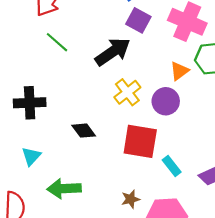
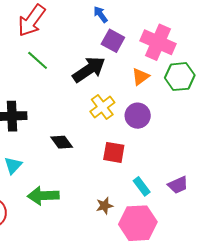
orange triangle: (179, 71) -> (141, 77), moved
red square: (140, 141) -> (114, 152), size x0.7
cyan rectangle: (172, 166) -> (142, 186), moved

